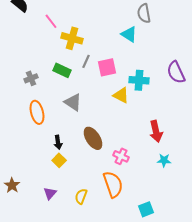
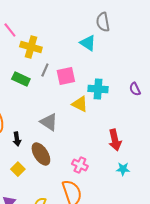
purple semicircle: (176, 72) -> (135, 89), moved, size x0.6
gray triangle: (73, 102) -> (49, 122), moved
brown ellipse: (93, 138) -> (41, 154), moved
black arrow: (58, 142) -> (17, 139), moved

